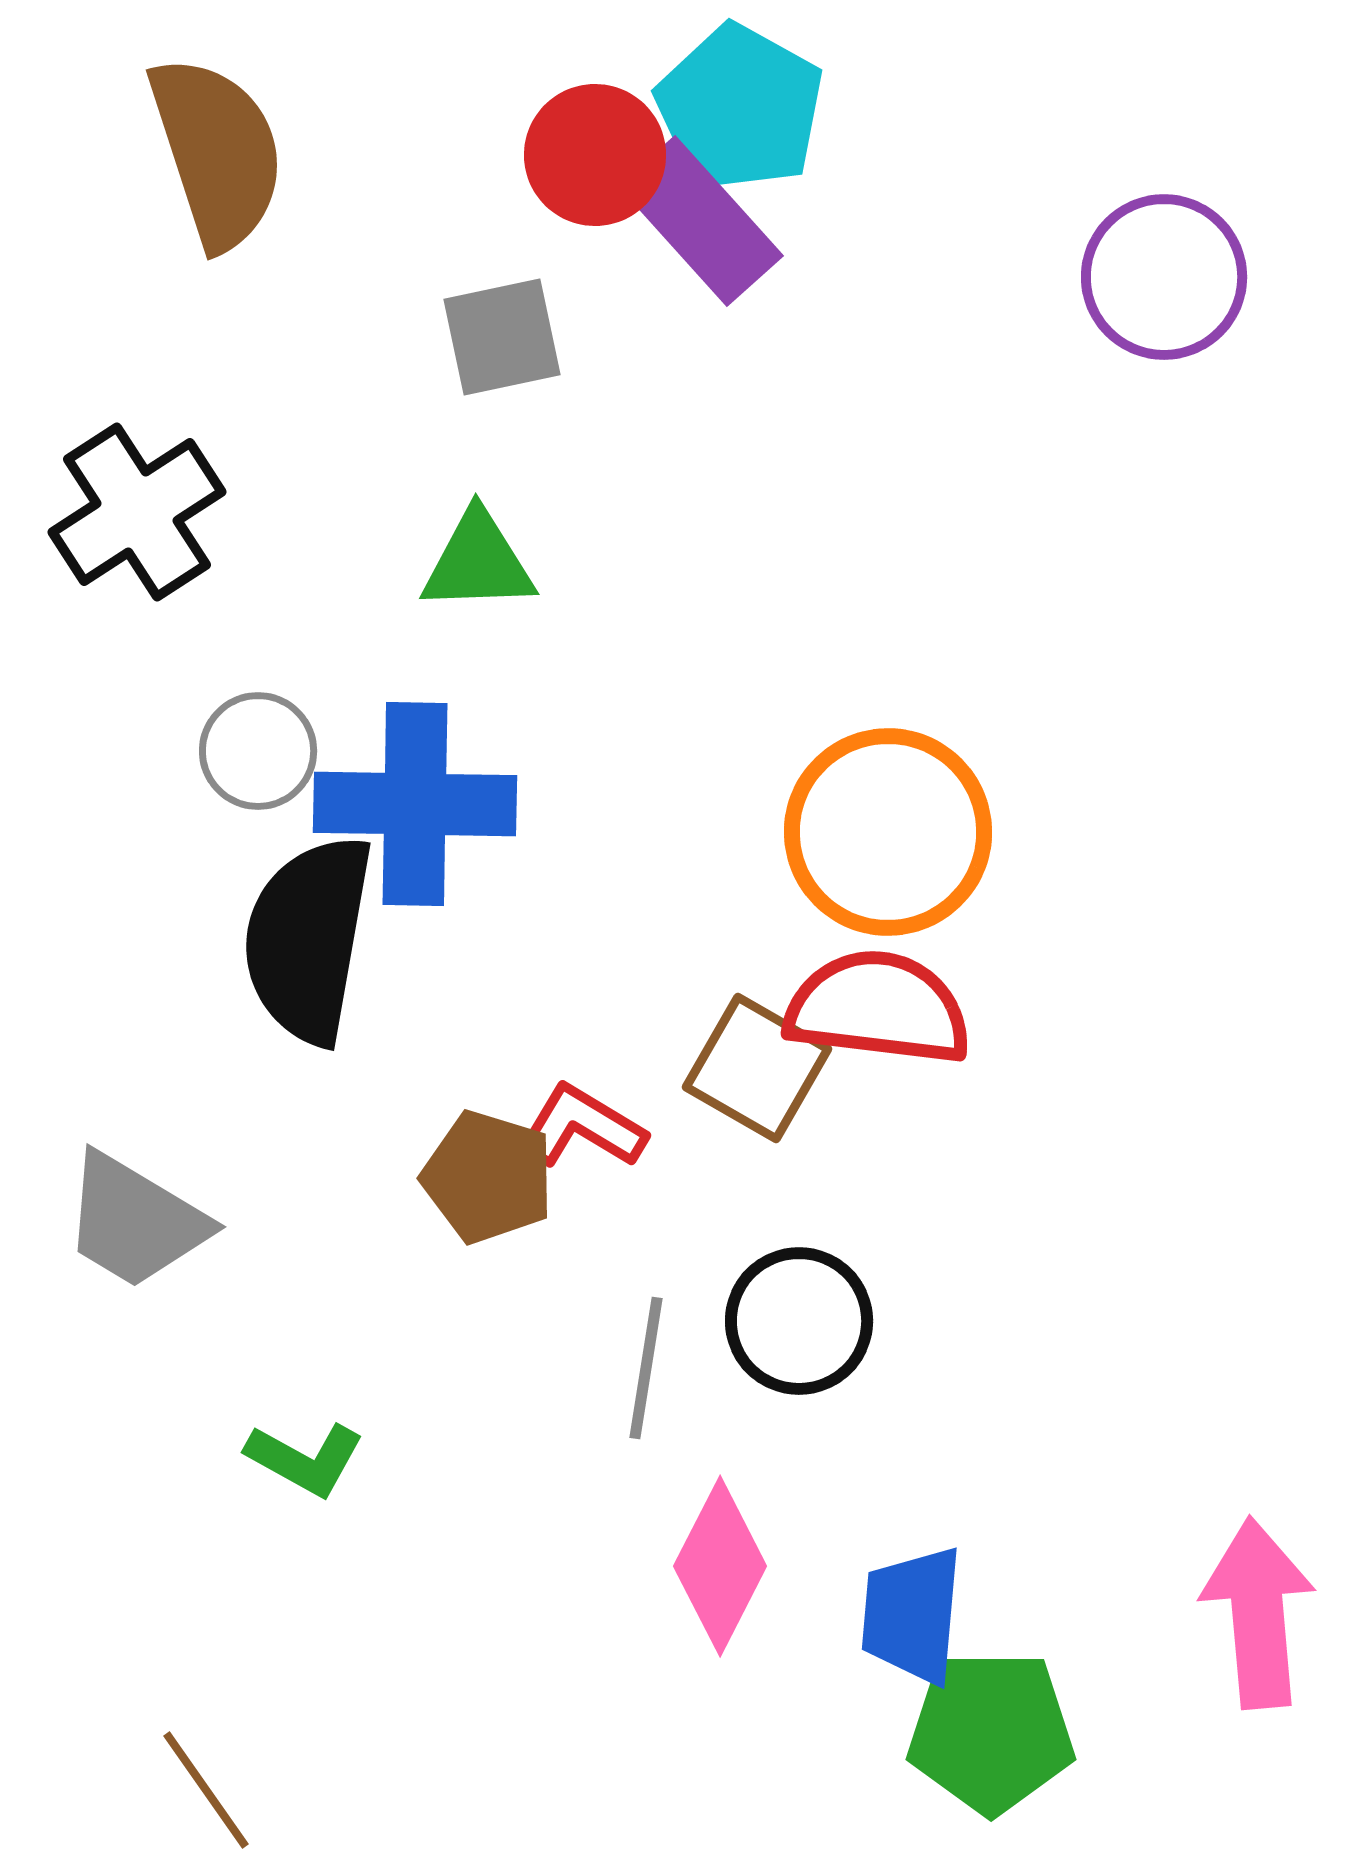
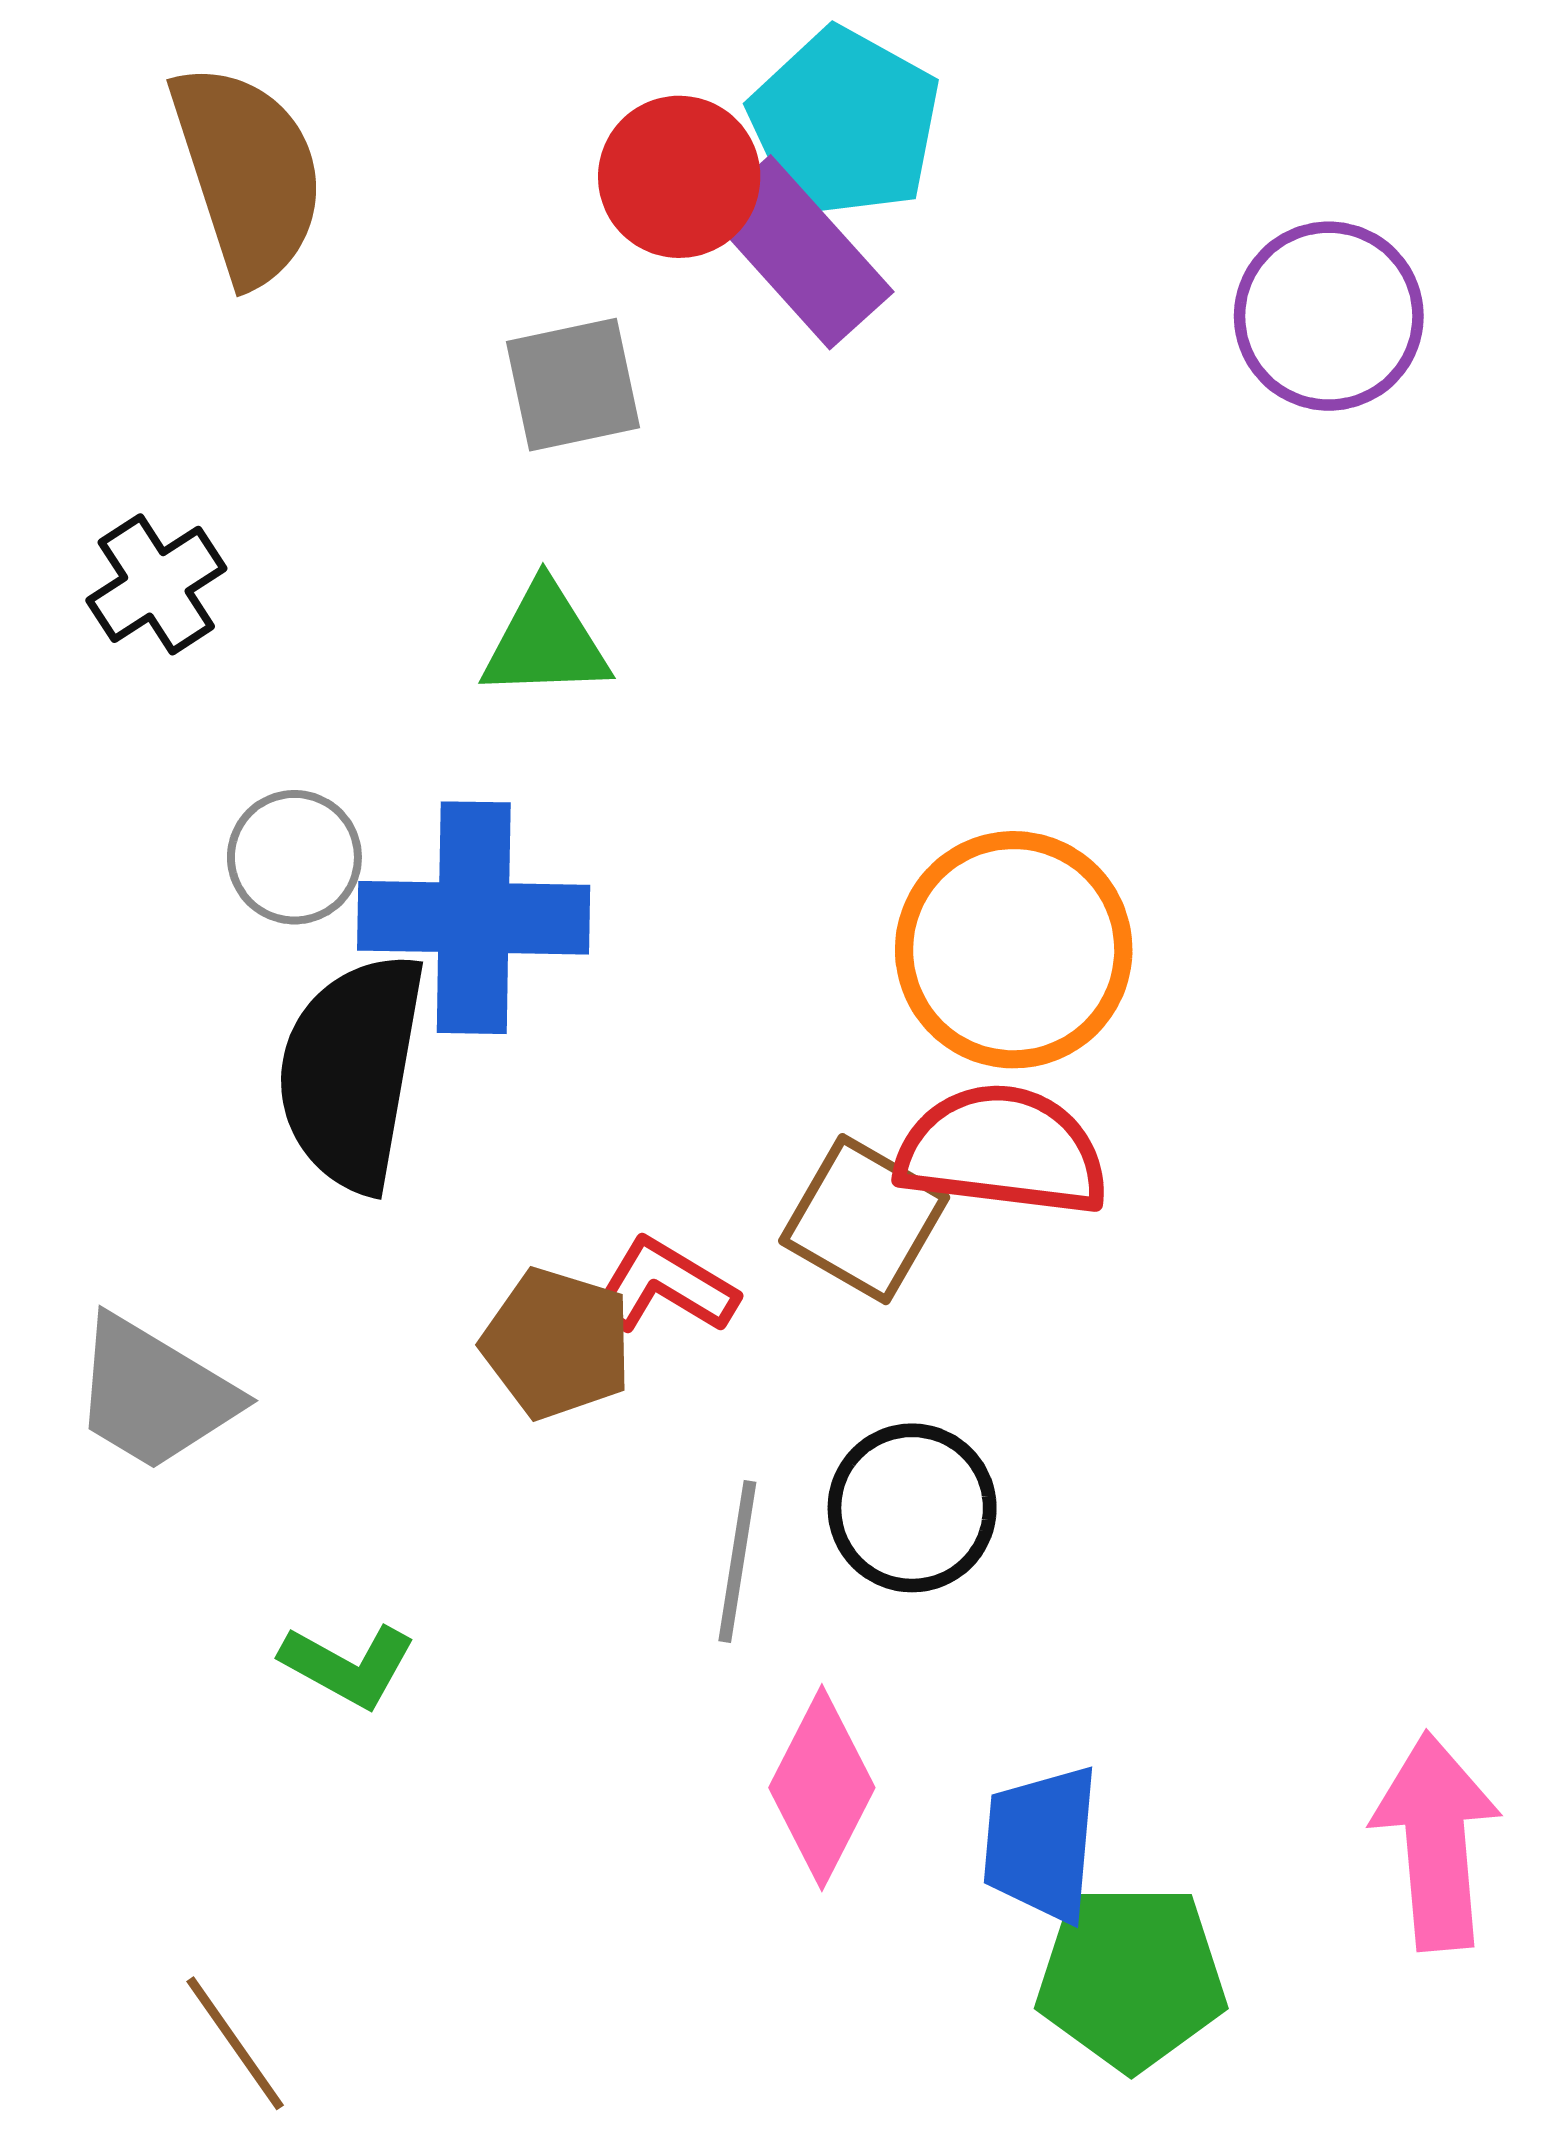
black cross: (137, 512) -> (156, 584), size x0.7

